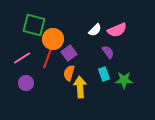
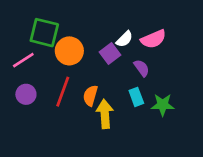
purple square: (69, 53) -> (110, 54), moved
red line: (48, 57) -> (63, 92), moved
pink line: (22, 58) -> (23, 60), moved
purple circle: (26, 83) -> (26, 94), moved

